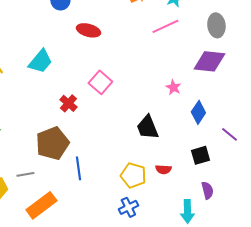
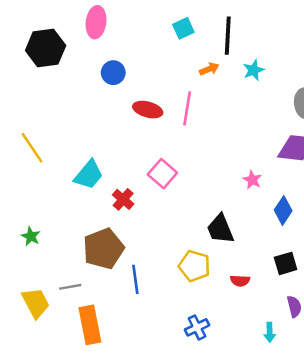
pink line: (165, 26) -> (187, 108), moved, turned -56
cyan trapezoid: (40, 61) -> (89, 175), moved
yellow pentagon: (133, 175) -> (194, 266), moved
orange rectangle: (41, 205) -> (90, 325), turned -64
cyan arrow: (187, 211) -> (270, 332), size x0.7

